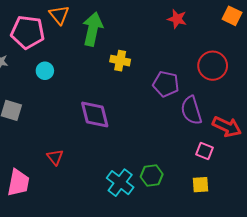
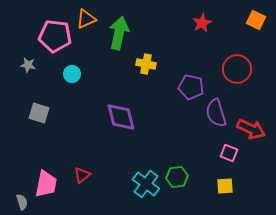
orange triangle: (59, 15) -> (86, 19), turned 45
red star: (177, 19) -> (202, 23), turned 30
red triangle: (55, 157) -> (82, 175), moved, turned 30

